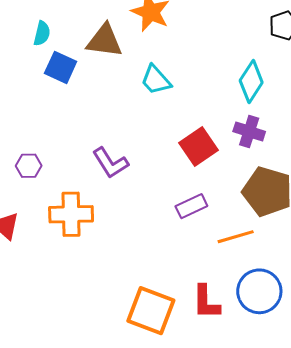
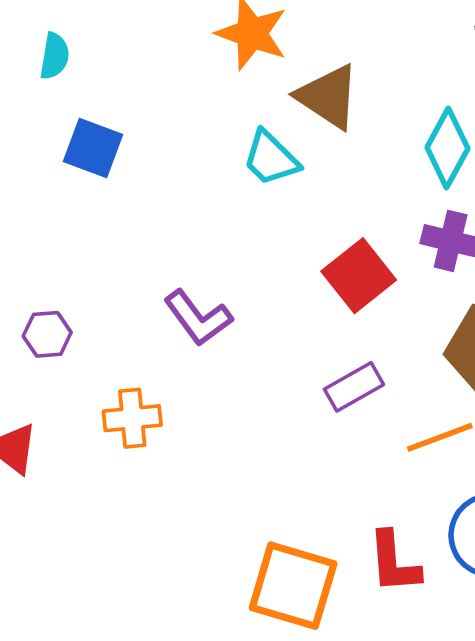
cyan semicircle: (42, 33) -> (54, 56), moved
brown triangle: (104, 41) -> (328, 97), moved, turned 30
orange cross: (71, 214) -> (132, 418), size x0.7

